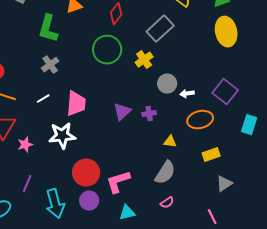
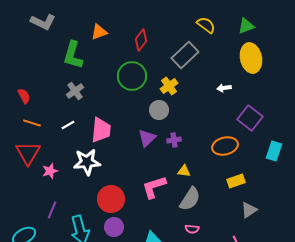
gray circle: (167, 84) -> (159, 110), moved
white arrow: (187, 94) -> (224, 88), moved
yellow triangle: (170, 142) -> (184, 171), moved
pink L-shape: (118, 182) -> (154, 187), moved
pink semicircle: (167, 203) -> (192, 229), turned 40

